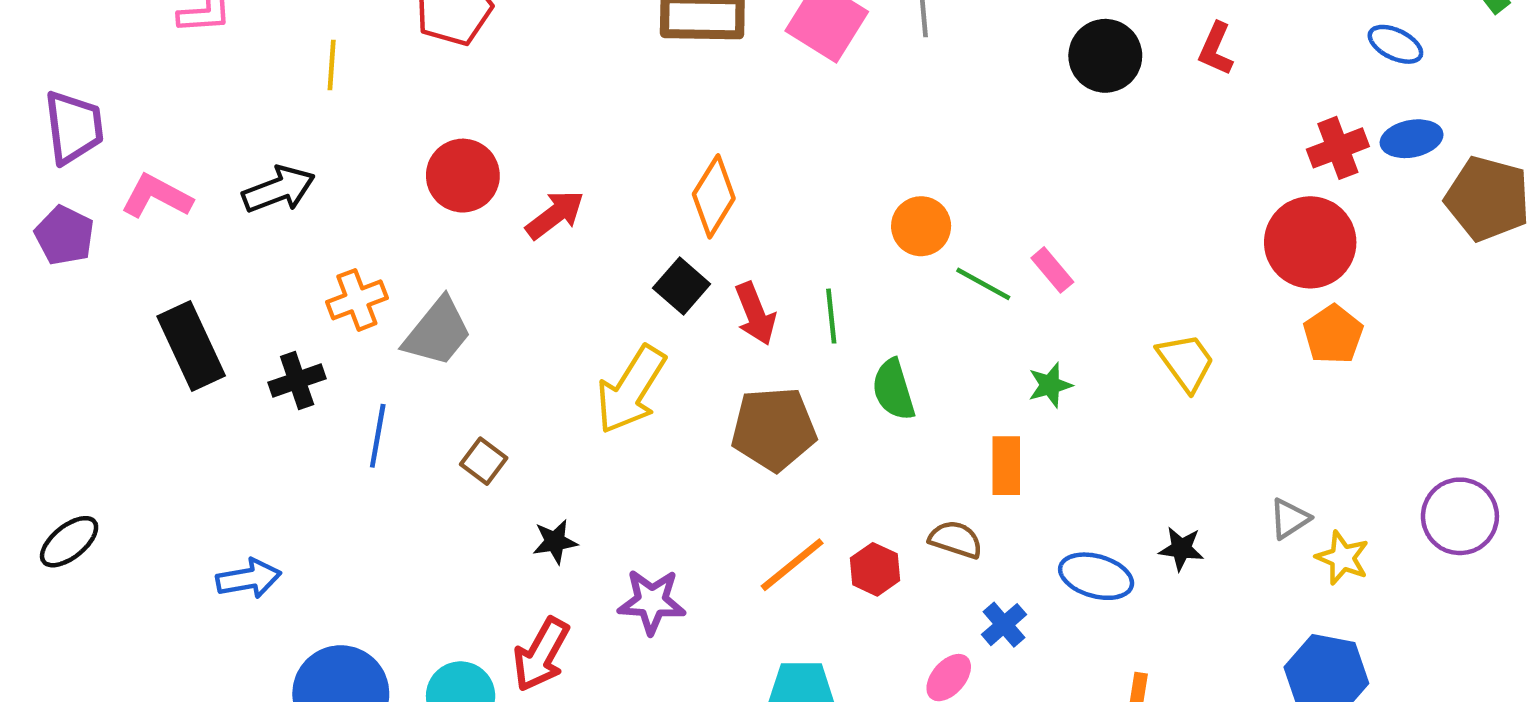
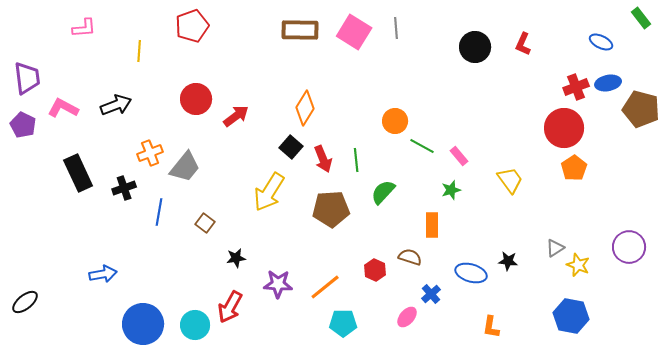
pink rectangle: (1052, 270) -> (459, 156), moved
green semicircle: (893, 390) -> (383, 192), turned 60
black ellipse: (69, 542) -> (25, 302), moved
orange line: (792, 565) -> (325, 287), moved

